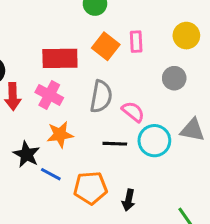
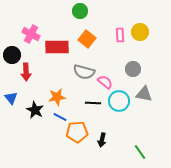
pink rectangle: (136, 42) -> (120, 35), moved
gray circle: (174, 78) -> (133, 69), moved
pink cross: (49, 95) -> (31, 34), moved
gray semicircle: (101, 96) -> (84, 72), turned 95
blue line: (51, 174) -> (60, 117), moved

